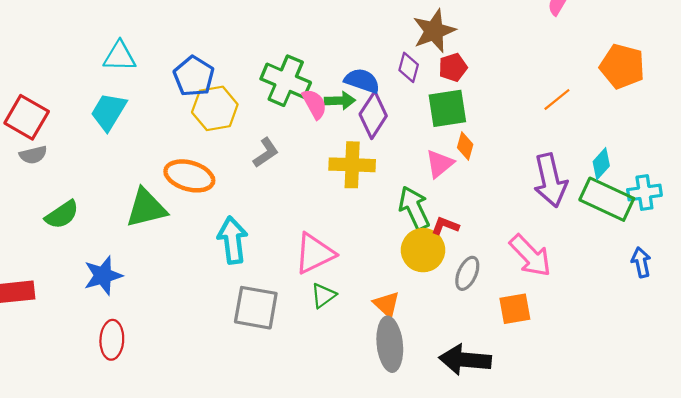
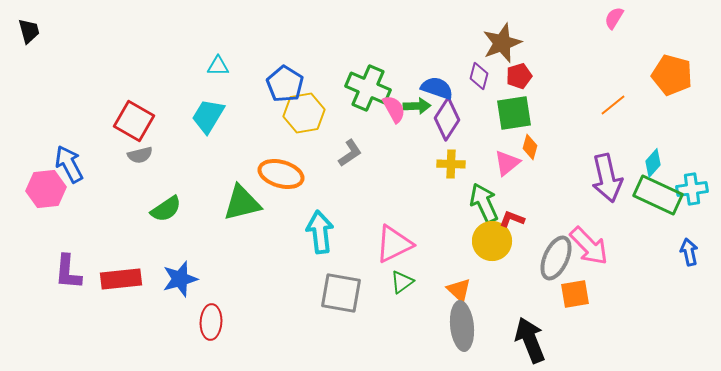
cyan triangle: (120, 56) -> (218, 66), size x0.7
yellow cross: (352, 165) -> (451, 164), moved, size x0.7
gray ellipse: (467, 273) -> (556, 258), moved, size x1.4
blue star: (103, 276) -> (180, 279), moved
black arrow: (465, 360) -> (530, 340), turned 63

